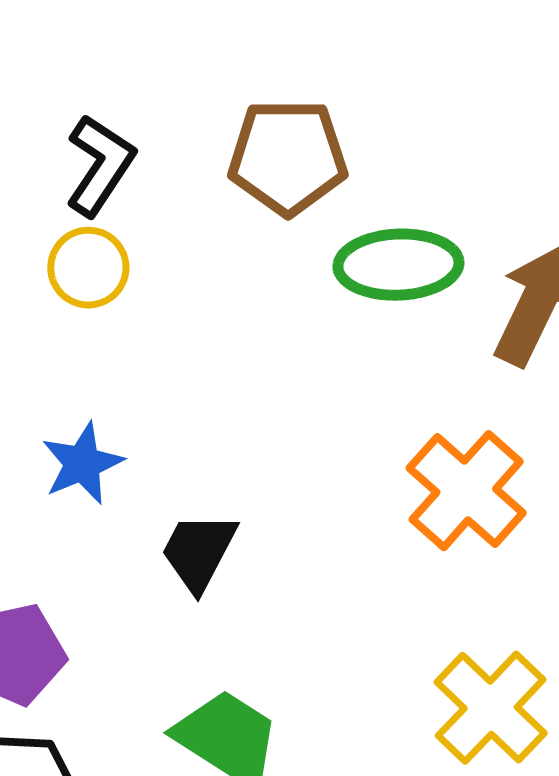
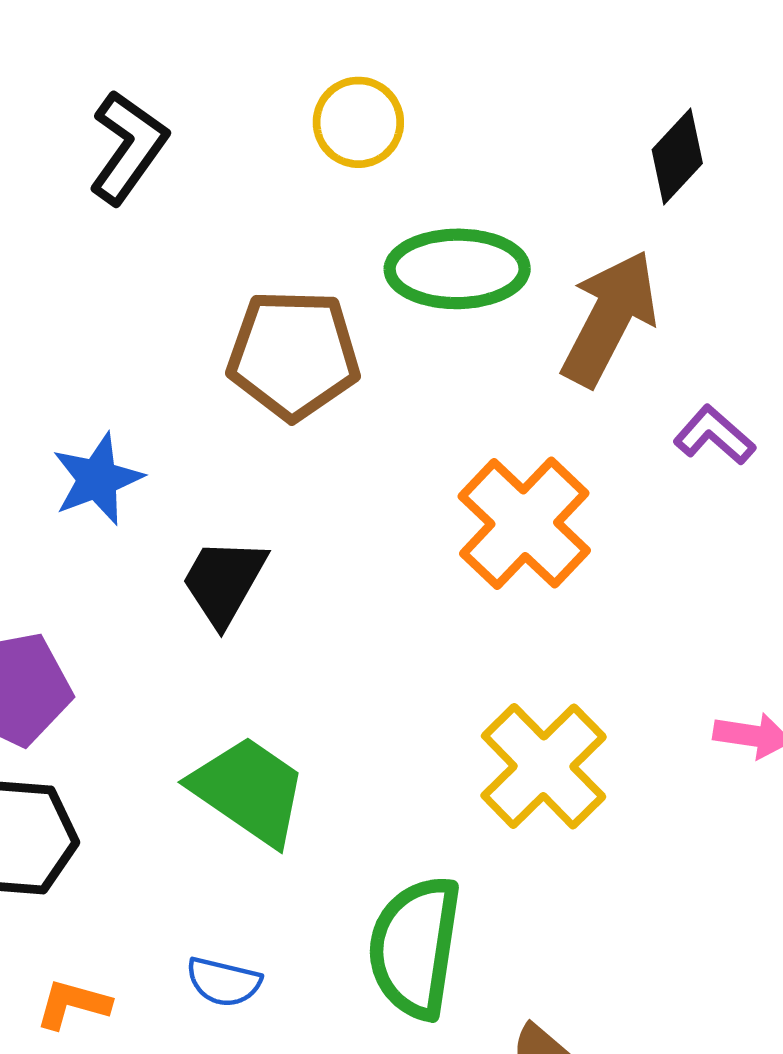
brown pentagon: (288, 157) -> (294, 355), moved
yellow circle: (88, 268) -> (358, 122), moved

